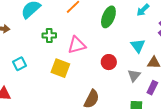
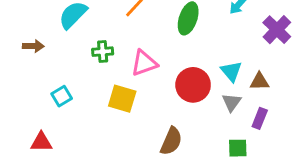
cyan triangle: (138, 46) -> (231, 71), moved
red circle: (109, 62) -> (193, 85), size x1.5

